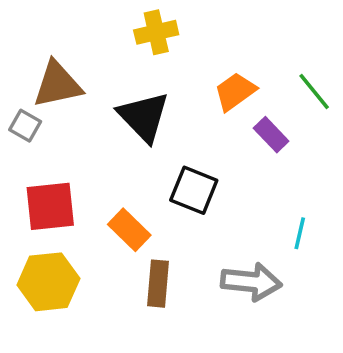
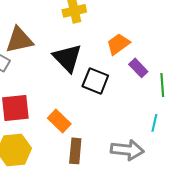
green line: (314, 92) -> (162, 85), moved, turned 35
black square: (194, 190) -> (95, 81), moved

